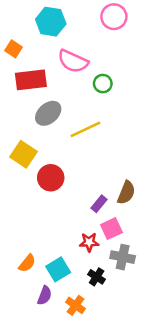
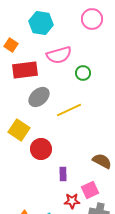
pink semicircle: (73, 61) -> (59, 55), turned -40
brown semicircle: (126, 193) -> (102, 161), turned -84
purple rectangle: (99, 204) -> (63, 174), moved, turned -40

